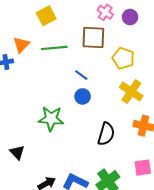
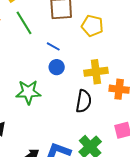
green line: (54, 48) -> (24, 23), turned 70
yellow cross: (131, 92) -> (96, 72), moved, turned -35

